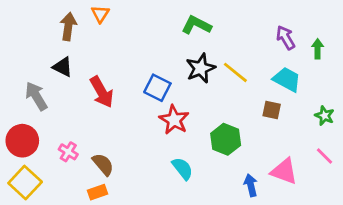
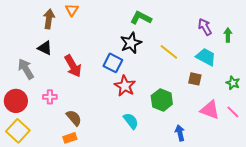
black star: (201, 68) -> (131, 43), moved
pink cross: (68, 152) -> (50, 97), moved, turned -32
pink triangle: (284, 171) -> (210, 110), moved

